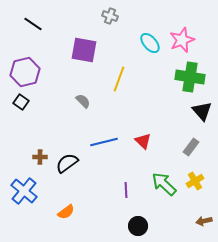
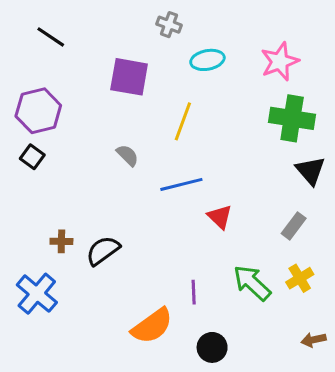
cyan ellipse: (150, 43) -> (207, 60), moved, turned -60
blue line: (104, 142) -> (181, 184), moved
orange semicircle: (66, 212) -> (152, 326), moved, size x1.6

